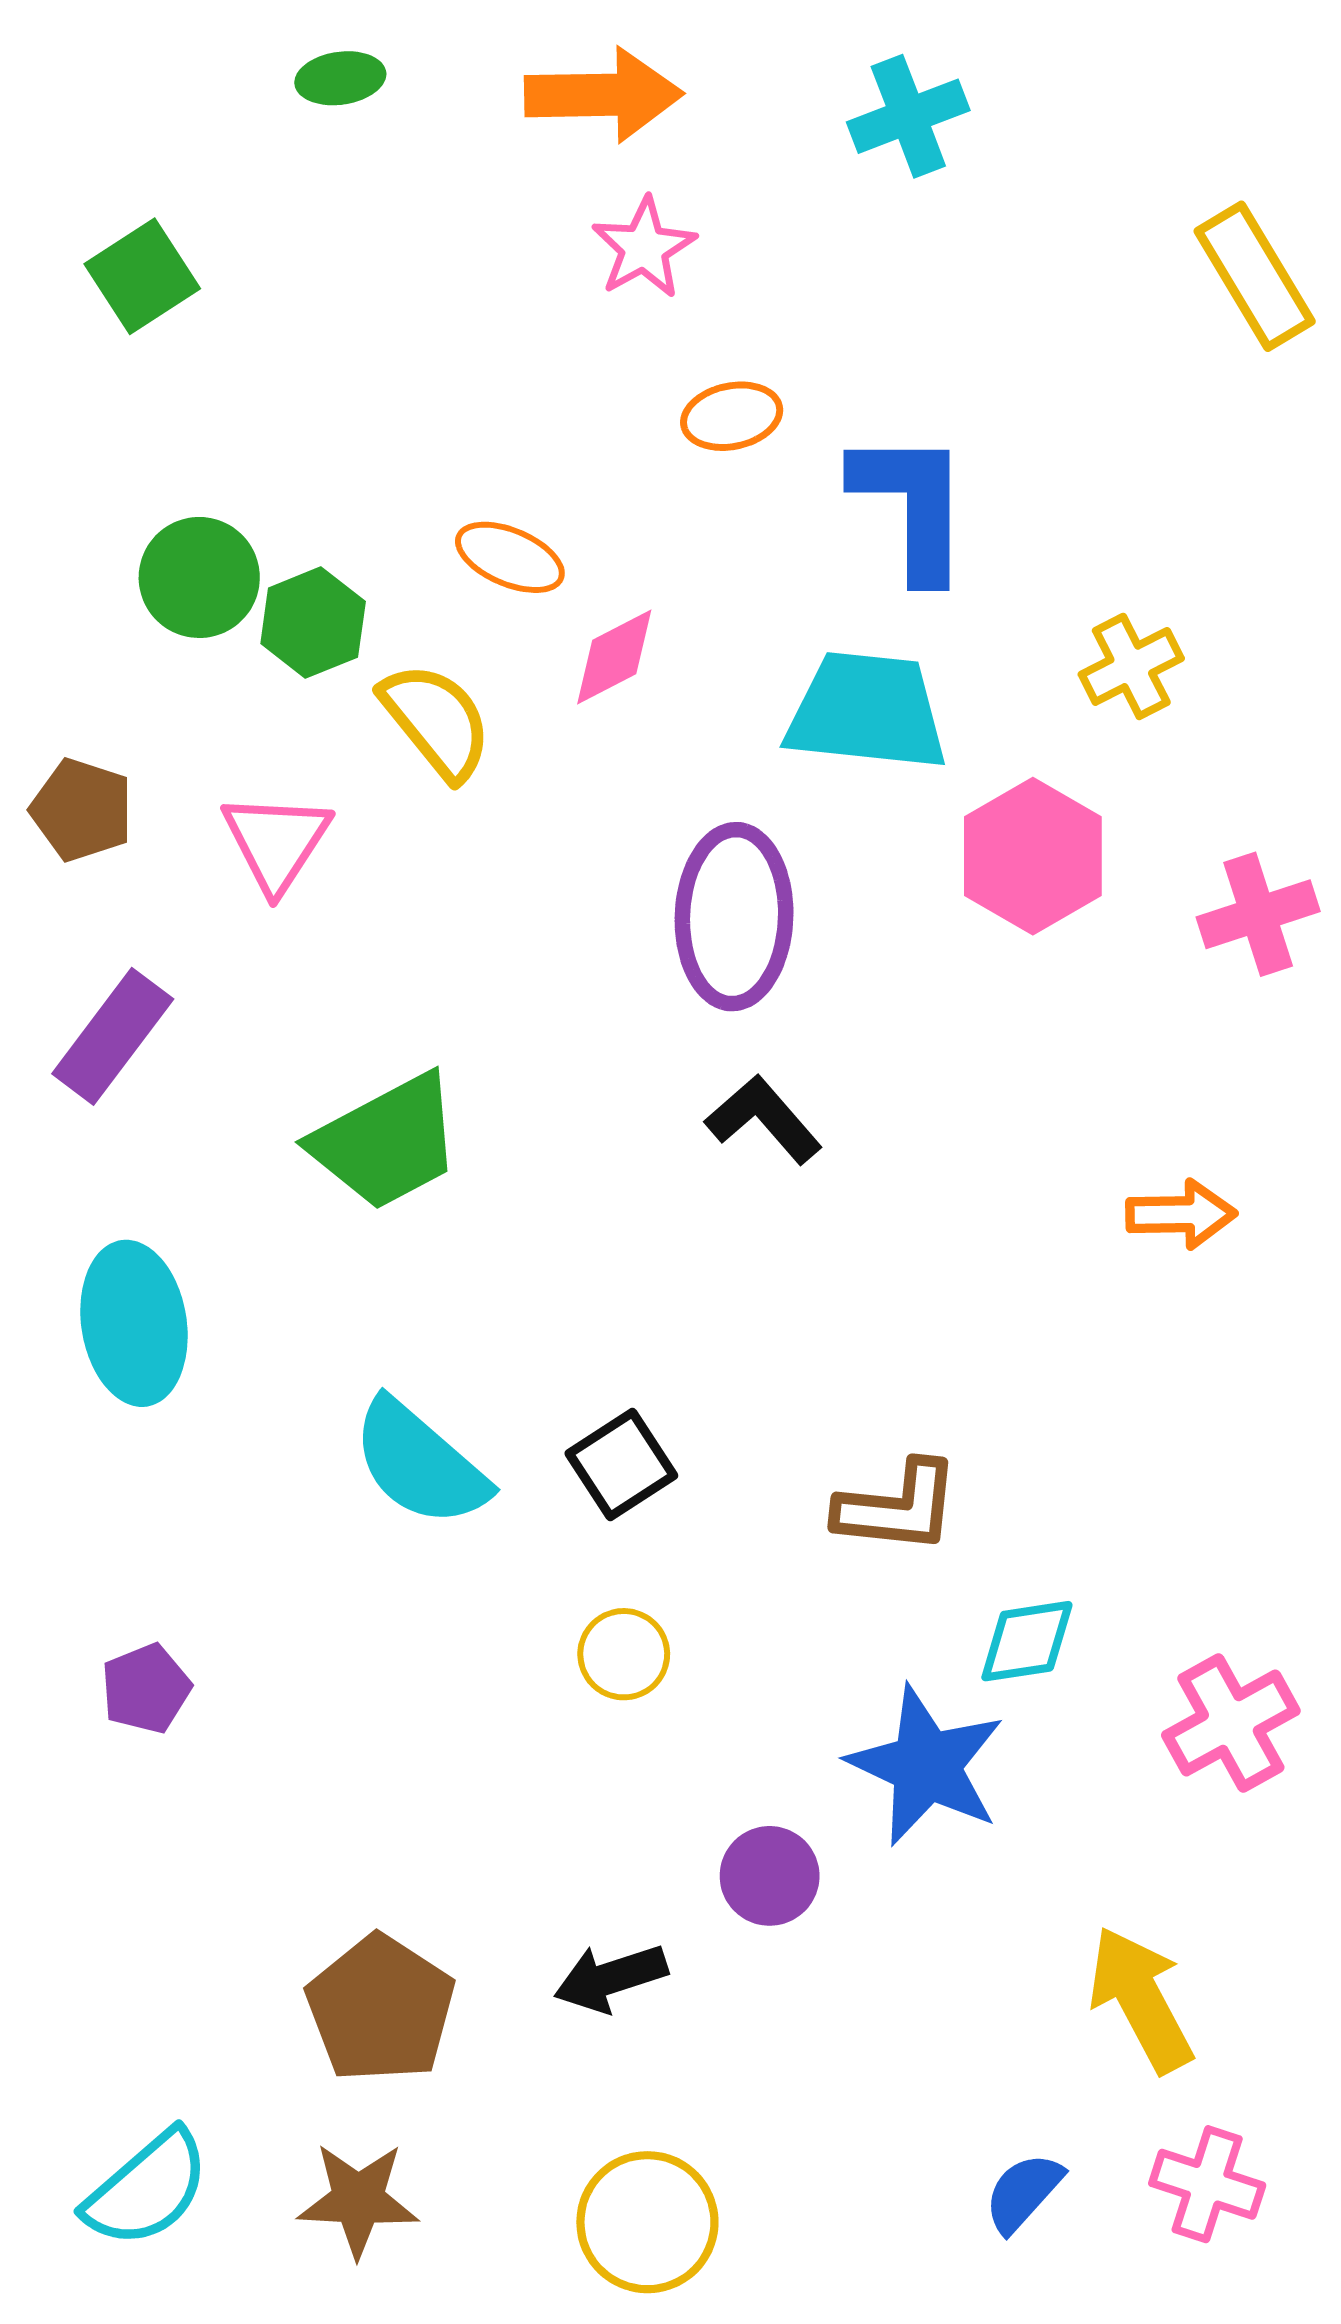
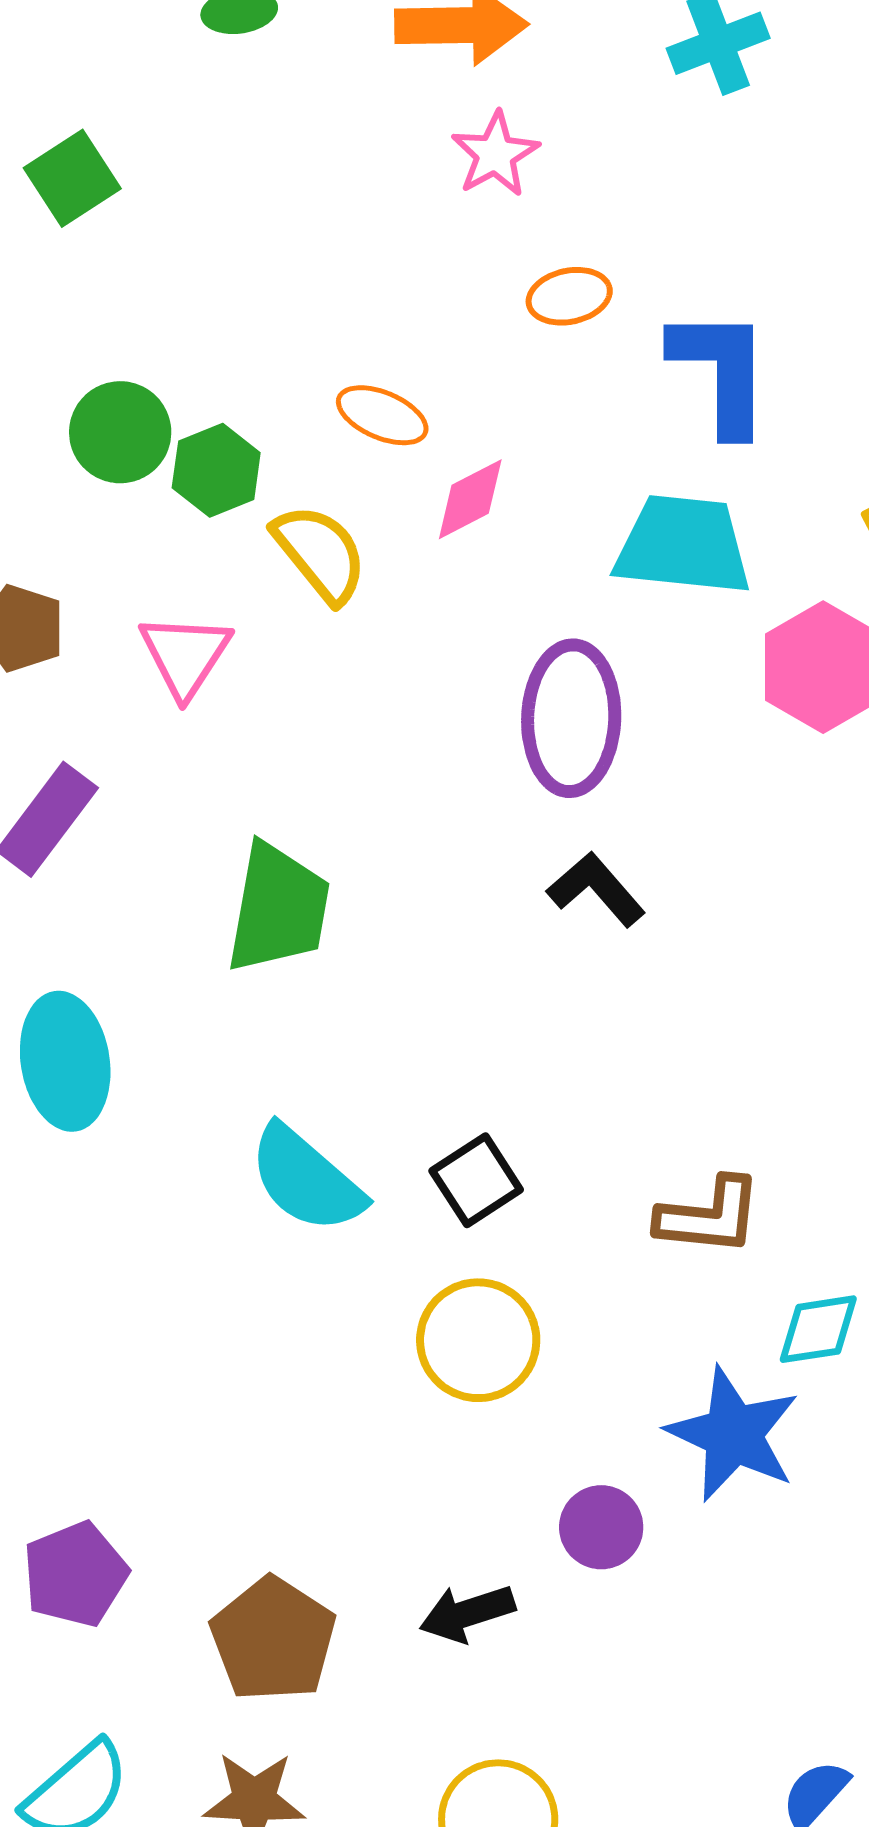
green trapezoid: (387, 1142) -> (278, 908), turned -52
yellow circle: (624, 1654) -> (478, 1340), size x1.6
purple pentagon: (146, 1689) -> (75, 1574), moved, size x1.4

